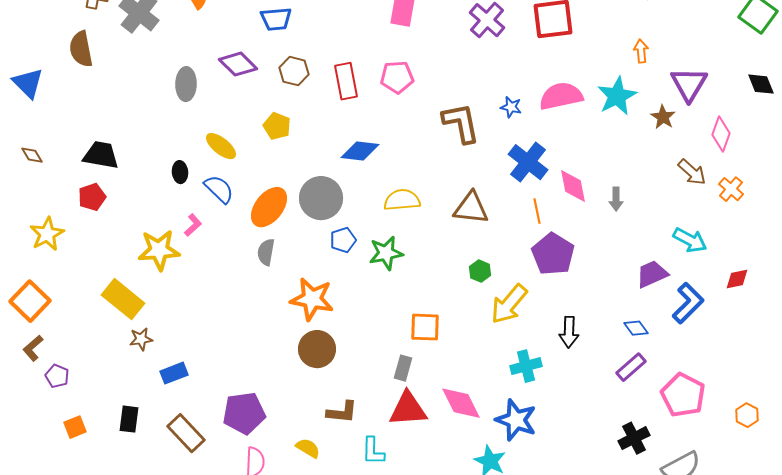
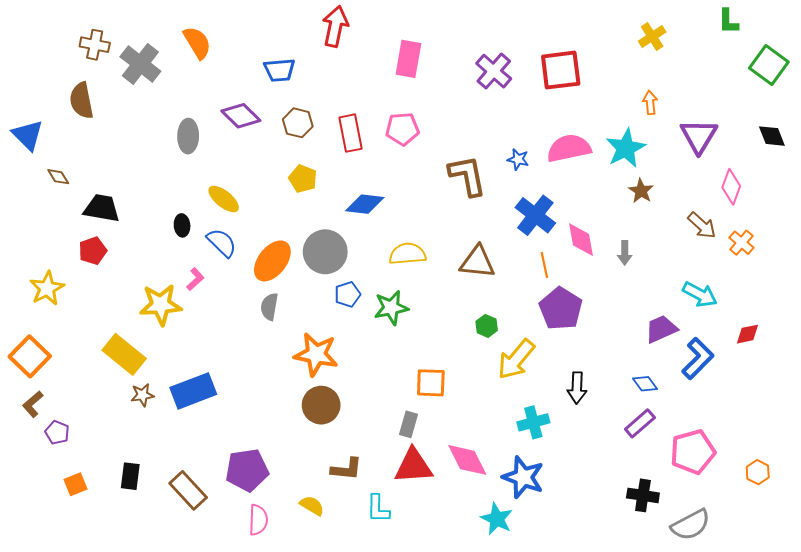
brown star: (663, 117) -> (641, 191), moved
yellow pentagon: (277, 126) -> (303, 179), moved
brown diamond: (32, 155) -> (58, 177), moved
blue rectangle: (174, 373) -> (193, 391), moved, size x1.6
pink pentagon: (683, 395) -> (693, 452), turned 30
black cross: (634, 438) -> (643, 495), turned 36

